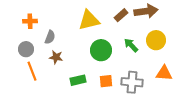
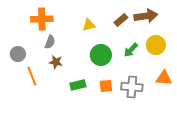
yellow triangle: (89, 20) -> (89, 25), size x0.6
orange cross: (30, 21) -> (42, 19), moved, size x1.5
green arrow: (131, 45) -> (131, 50), turned -91
gray circle: (26, 49) -> (18, 54), moved

